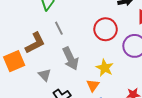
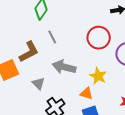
gray arrow: (70, 59) -> (64, 67), turned 130
orange triangle: (93, 85) -> (87, 93), turned -48

